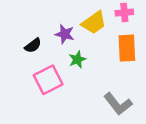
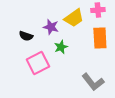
black semicircle: (33, 46) -> (26, 36), turned 56

